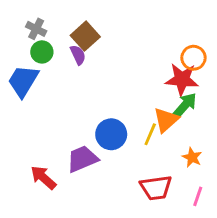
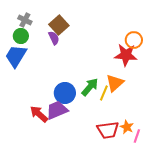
green circle: (42, 52) -> (21, 36), moved
green arrow: (185, 105) -> (90, 87), moved
blue circle: (111, 134) -> (65, 93), moved
orange star: (192, 157) -> (127, 127), moved
red arrow: (43, 178) -> (39, 114), moved

